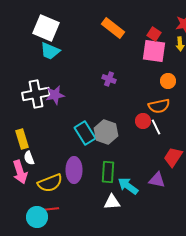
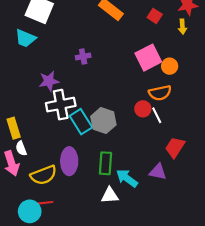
cyan trapezoid: (50, 51) -> (25, 38), moved
pink square: (154, 51) -> (148, 58), moved, turned -35
purple cross: (109, 79) -> (83, 56), moved, turned -32
white cross: (36, 94) -> (61, 105), moved

